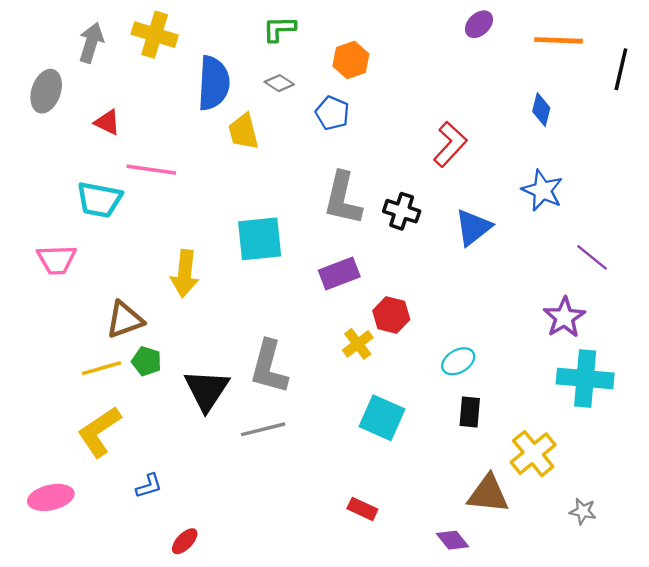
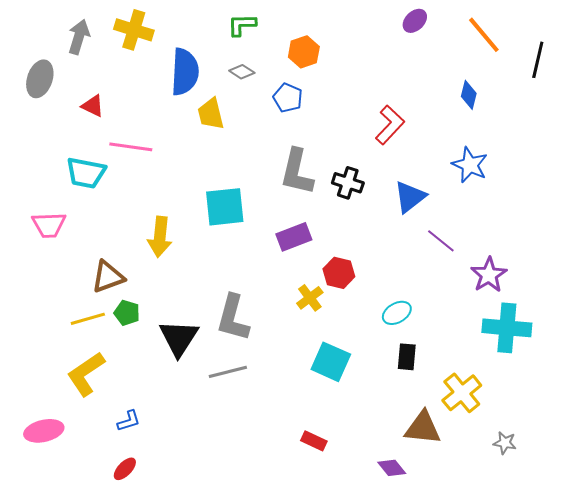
orange line: (559, 40) -> (484, 35), turned 48
purple line: (592, 257) -> (441, 241), moved
red ellipse: (185, 541) -> (125, 469), moved

